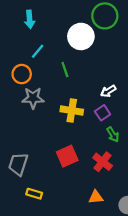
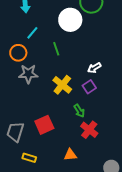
yellow cross: (72, 111) -> (62, 85), turned 30
green arrow: (113, 134) -> (79, 111), moved
red square: (67, 156) -> (44, 125), moved
orange triangle: (96, 197) -> (70, 155), moved

